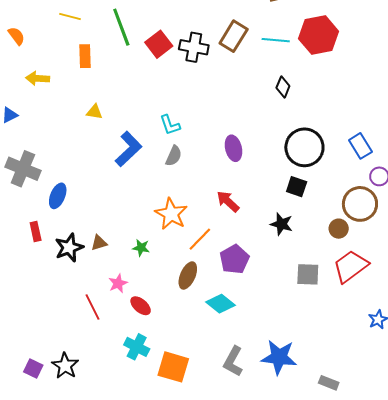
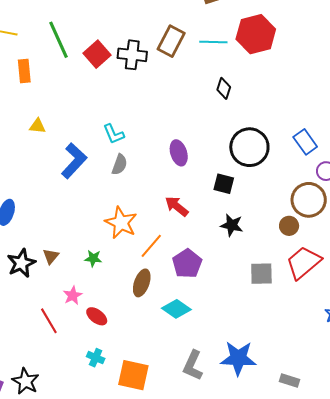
black square: (297, 187) -> (224, 184), moved
brown triangle: (99, 243) -> (51, 256), turned -30
cyan cross: (137, 347) -> (96, 358), size x0.7

